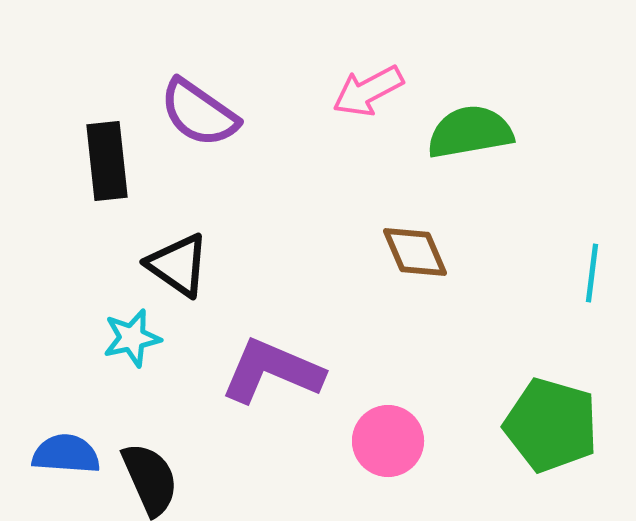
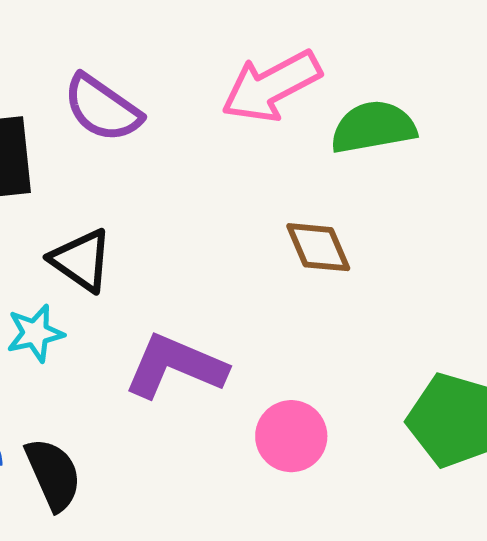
pink arrow: (368, 91) -> (271, 86), size x1.4

